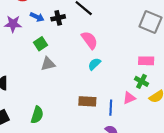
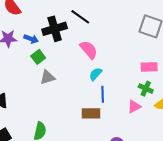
blue arrow: (37, 17) -> (31, 39), moved
black cross: (58, 18) -> (55, 29), size x1.6
blue line: (111, 108) -> (103, 94), moved

